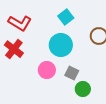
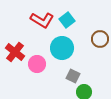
red L-shape: (20, 23) -> (42, 20), moved
pink circle: (47, 70) -> (37, 64), moved

